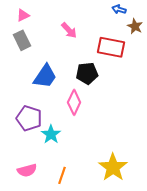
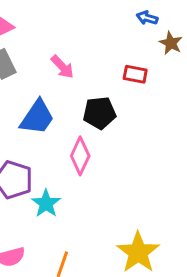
pink arrow: (69, 30) -> (62, 67), moved
red rectangle: (111, 47) -> (135, 74), size x0.6

